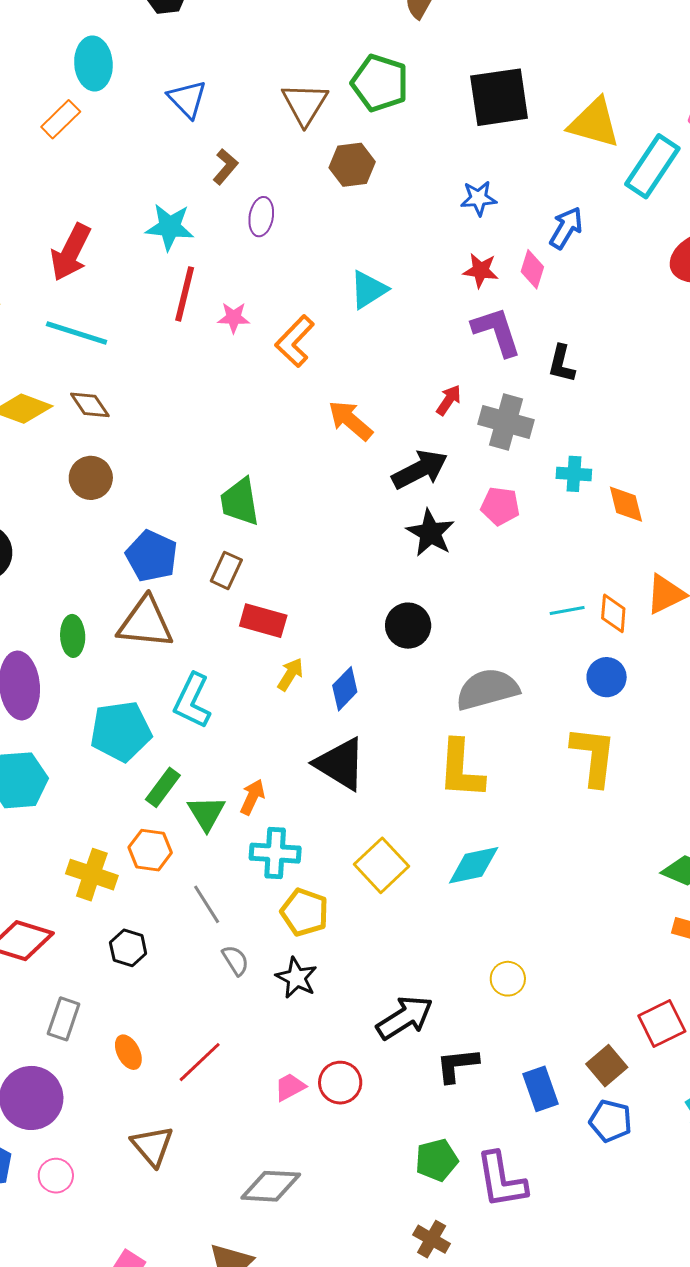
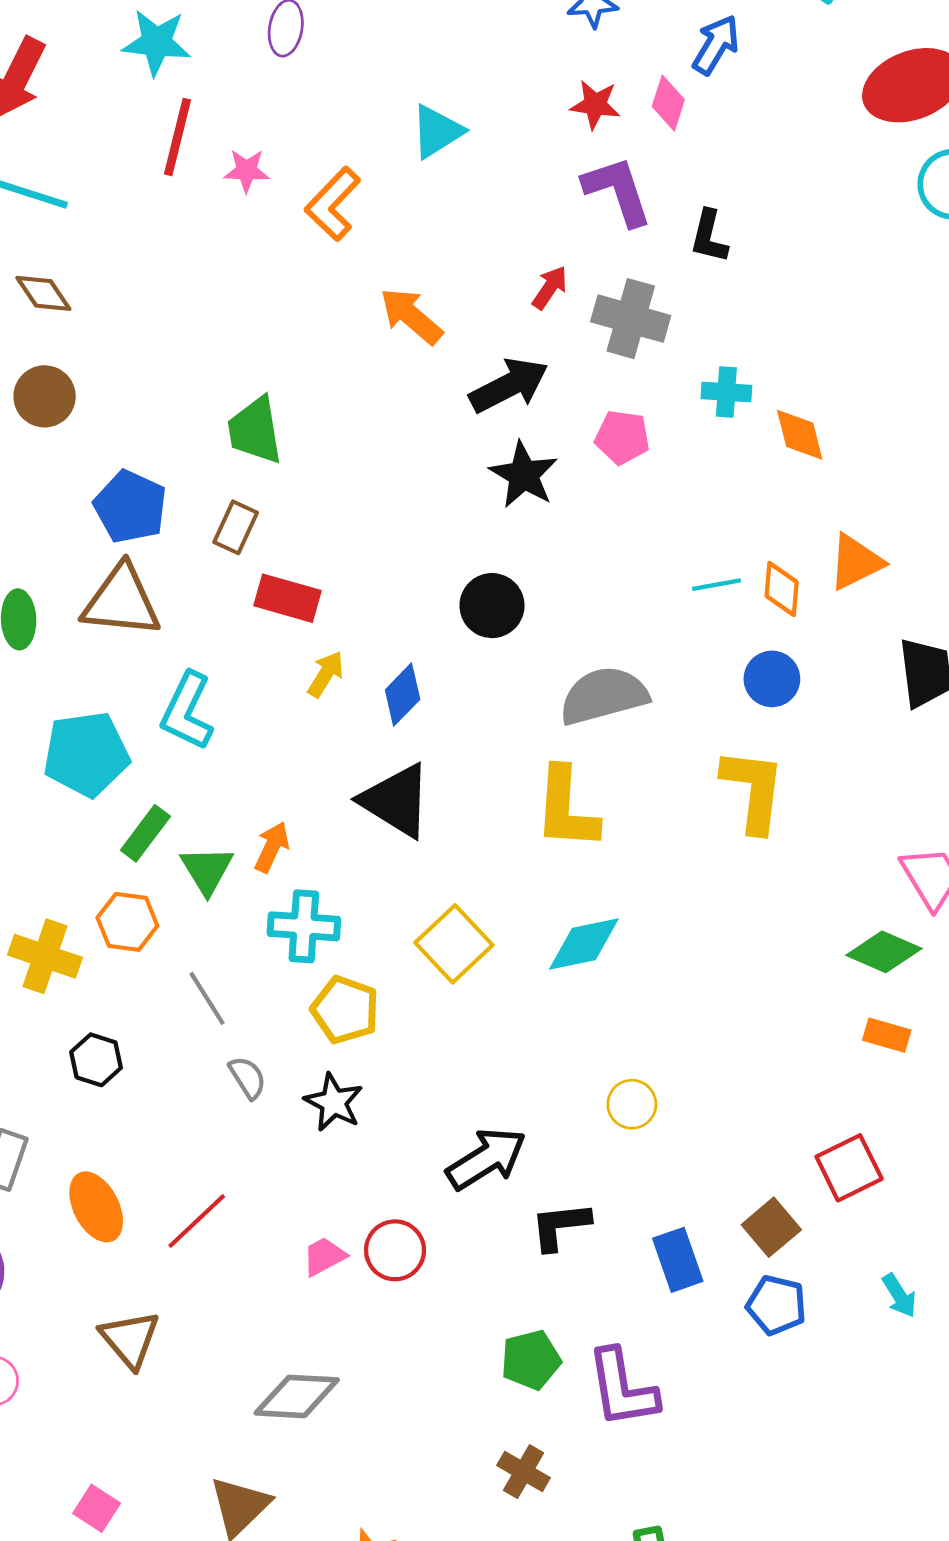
orange ellipse: (128, 1052) -> (96, 1207), size x1.4

